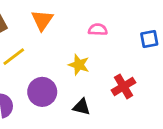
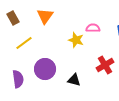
pink semicircle: (98, 30) -> (93, 28), moved
yellow star: (79, 65) -> (76, 40), moved

